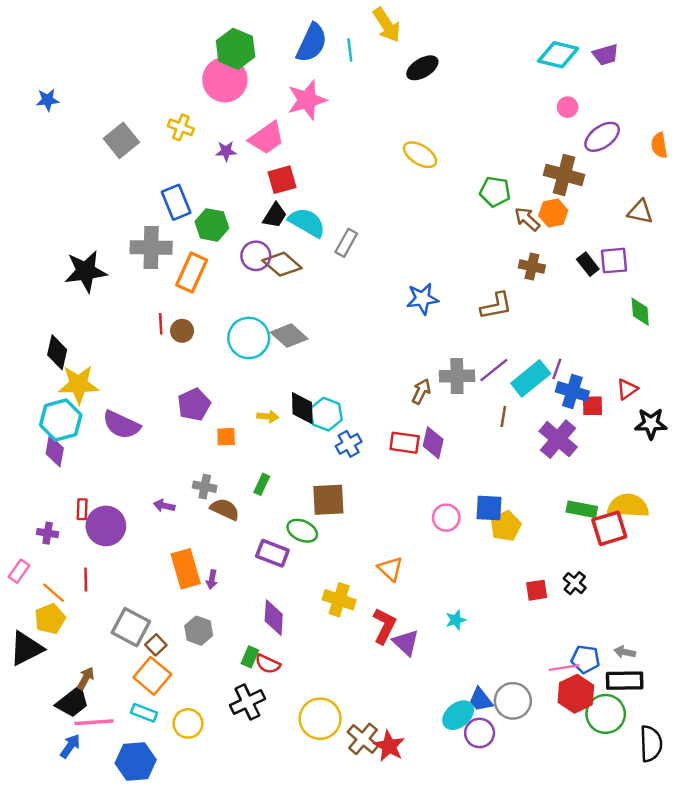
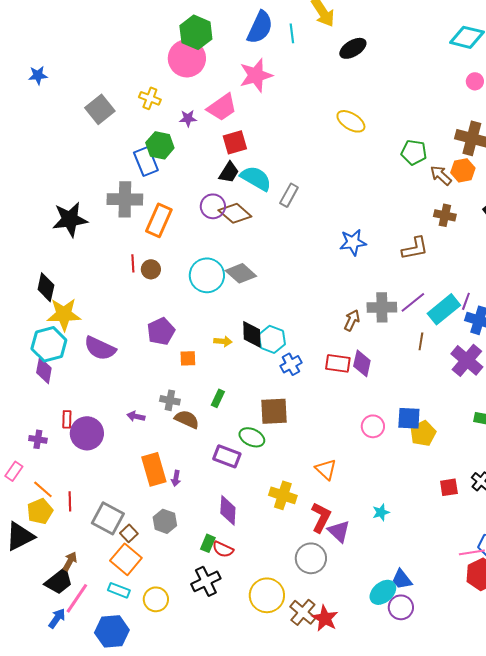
green hexagon: (212, 225) -> (160, 145), moved
red line: (86, 579) -> (70, 501), moved
gray circle: (513, 701) -> (311, 558), moved
pink line: (94, 722) -> (77, 598), turned -52

